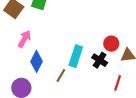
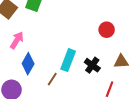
red circle: (111, 44) -> (107, 30), moved

